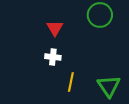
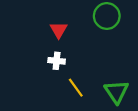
yellow line: (71, 82) -> (76, 88), turned -48

